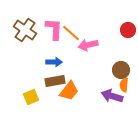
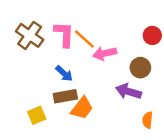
blue arrow: (54, 62) -> (64, 74), turned 42
brown circle: (121, 70) -> (140, 68), moved
orange semicircle: (124, 85) -> (148, 120), moved
purple arrow: (112, 96) -> (128, 91), moved

